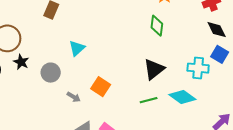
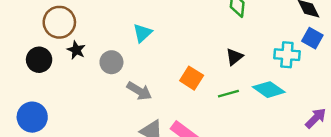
black triangle: (154, 69) -> (234, 57), size x0.7
orange square: (101, 87) -> (192, 78), moved
gray arrow: (74, 97) -> (139, 91), size x1.5

